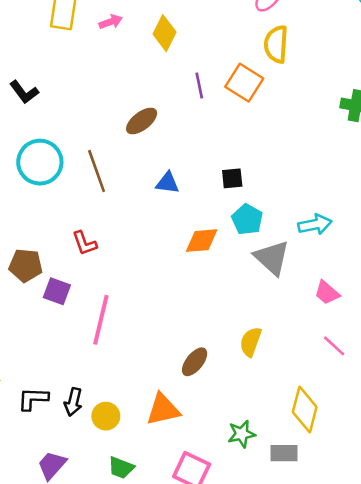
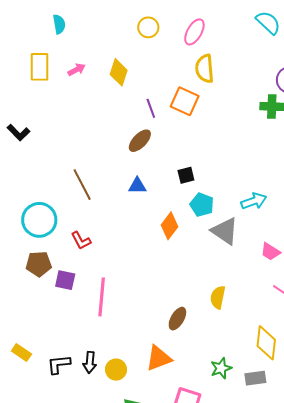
brown ellipse: (142, 121) -> (140, 141), moved
cyan circle: (40, 162) -> (39, 220), moved
orange diamond: (202, 241) -> (170, 226), turned -40

